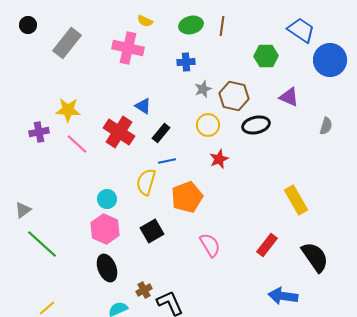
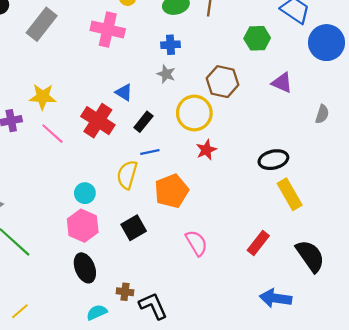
gray star: (203, 89) -> (166, 74), moved, turned -30
yellow circle: (208, 125) -> (194, 113), size x1.4
black ellipse: (256, 125) -> (273, 160), moved
brown cross: (144, 290) -> (125, 292), turned 35

